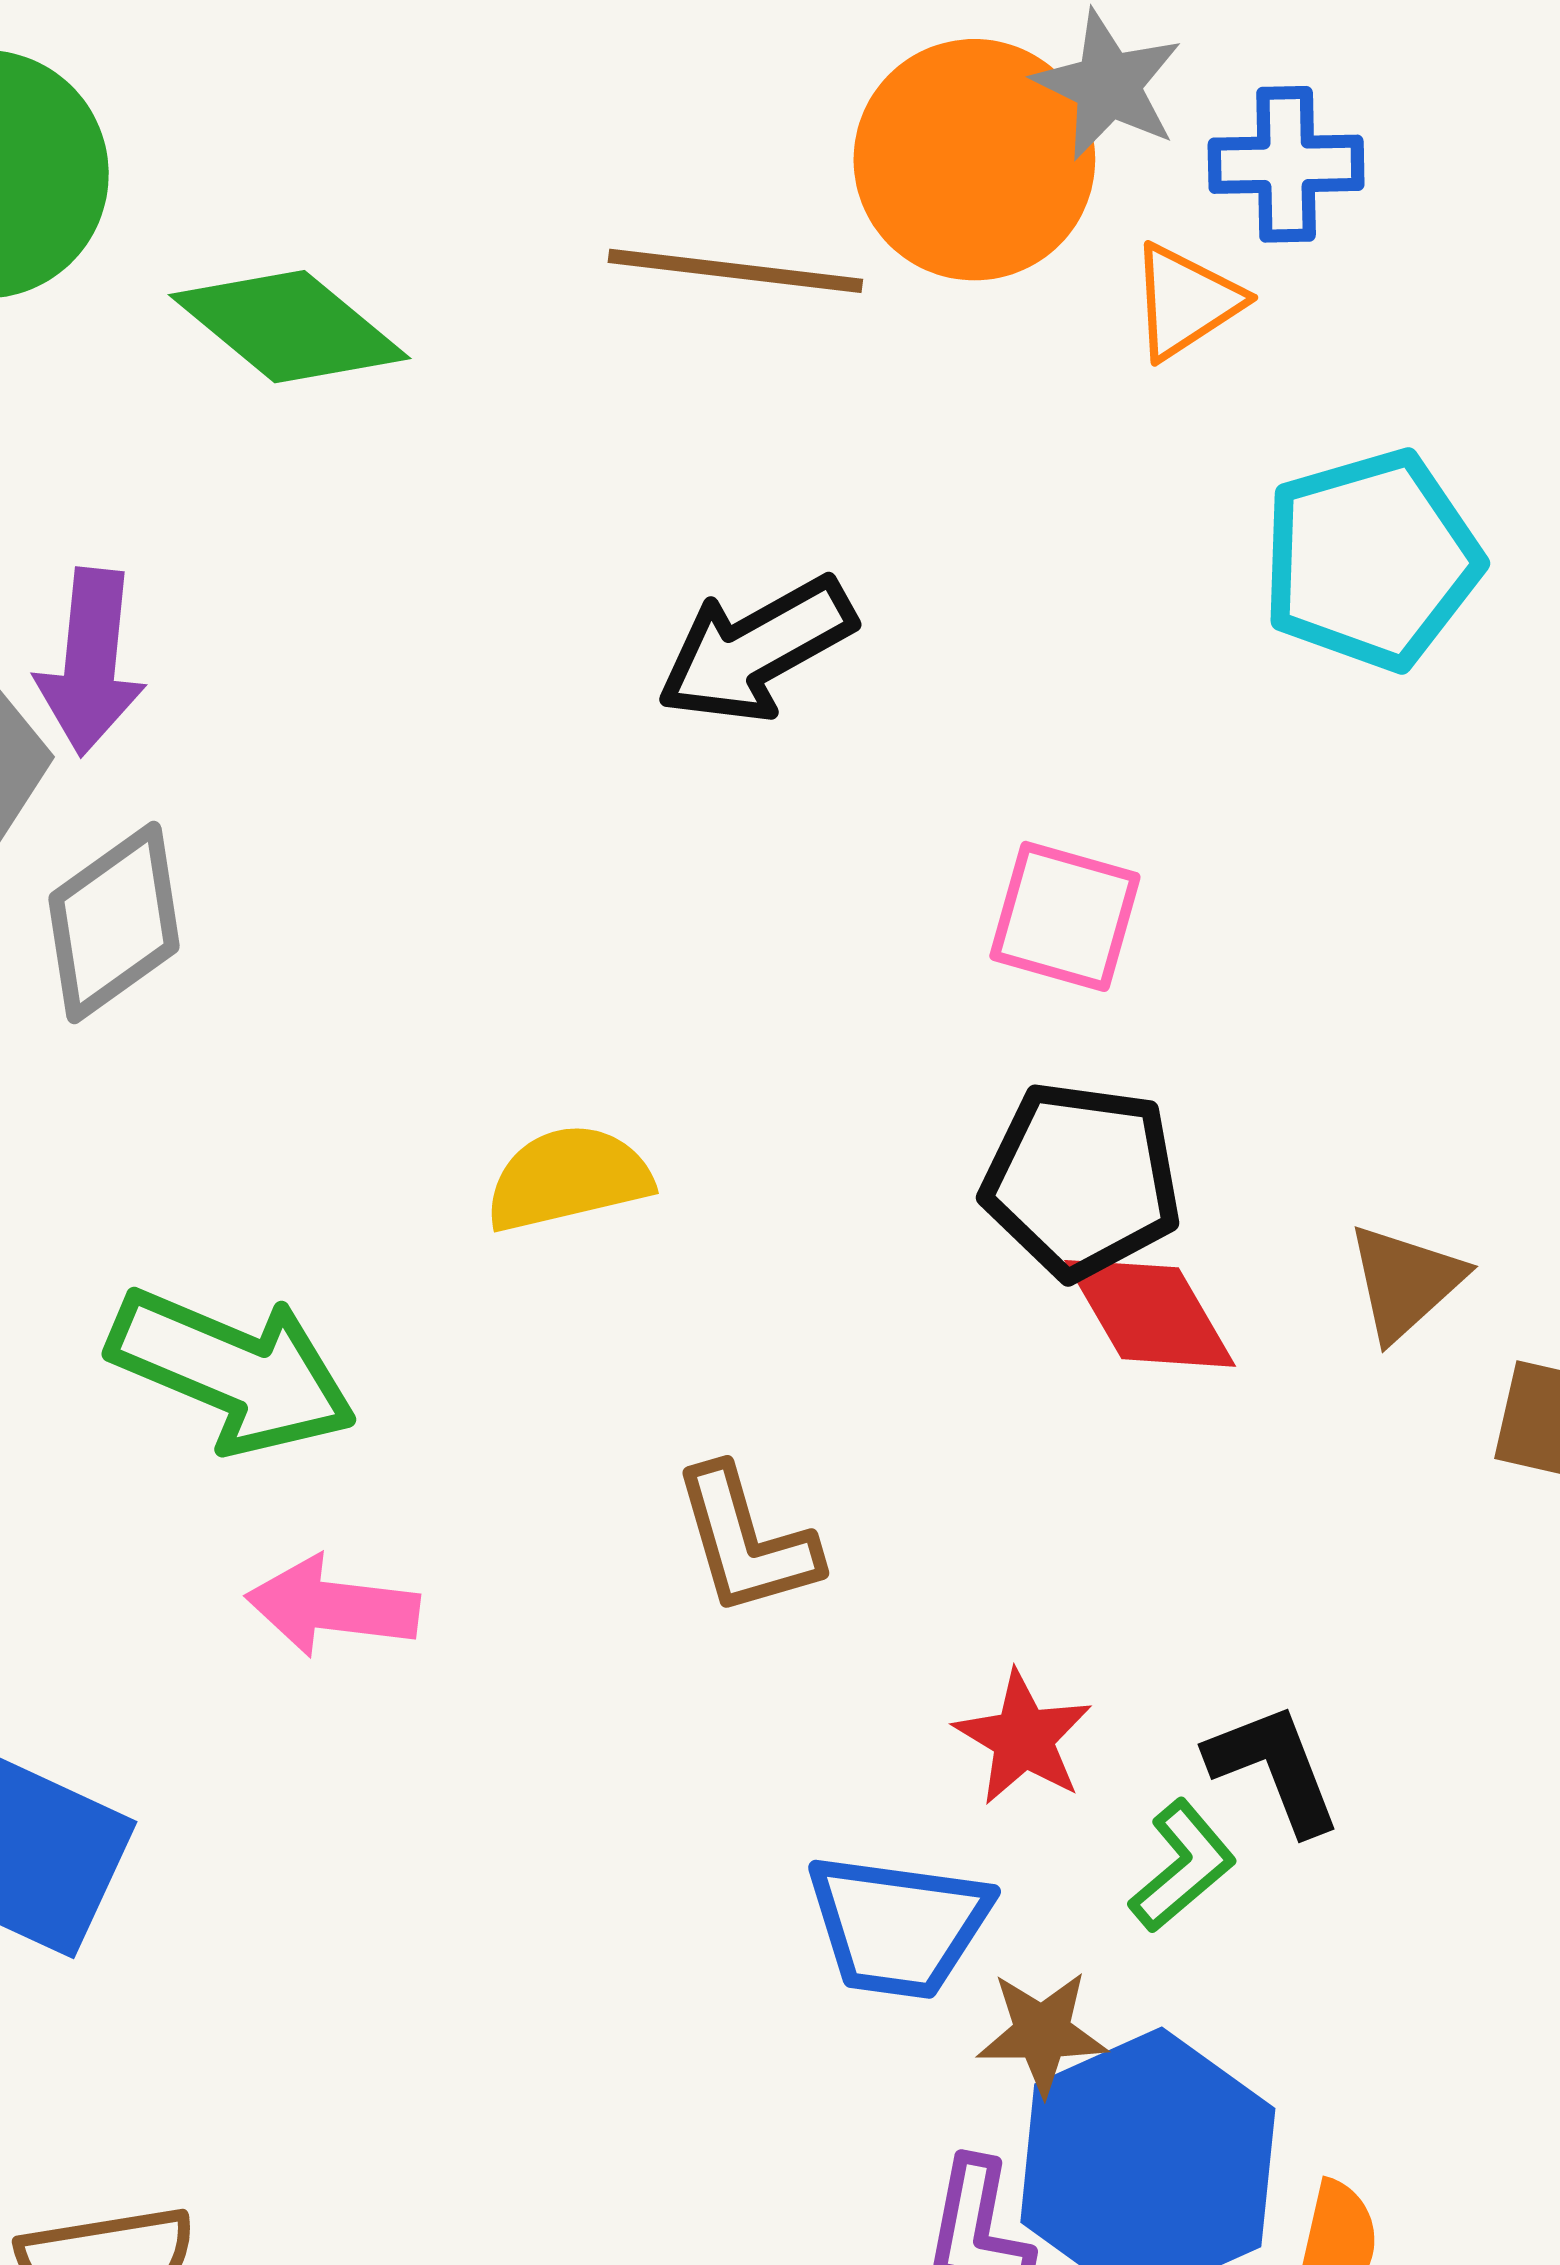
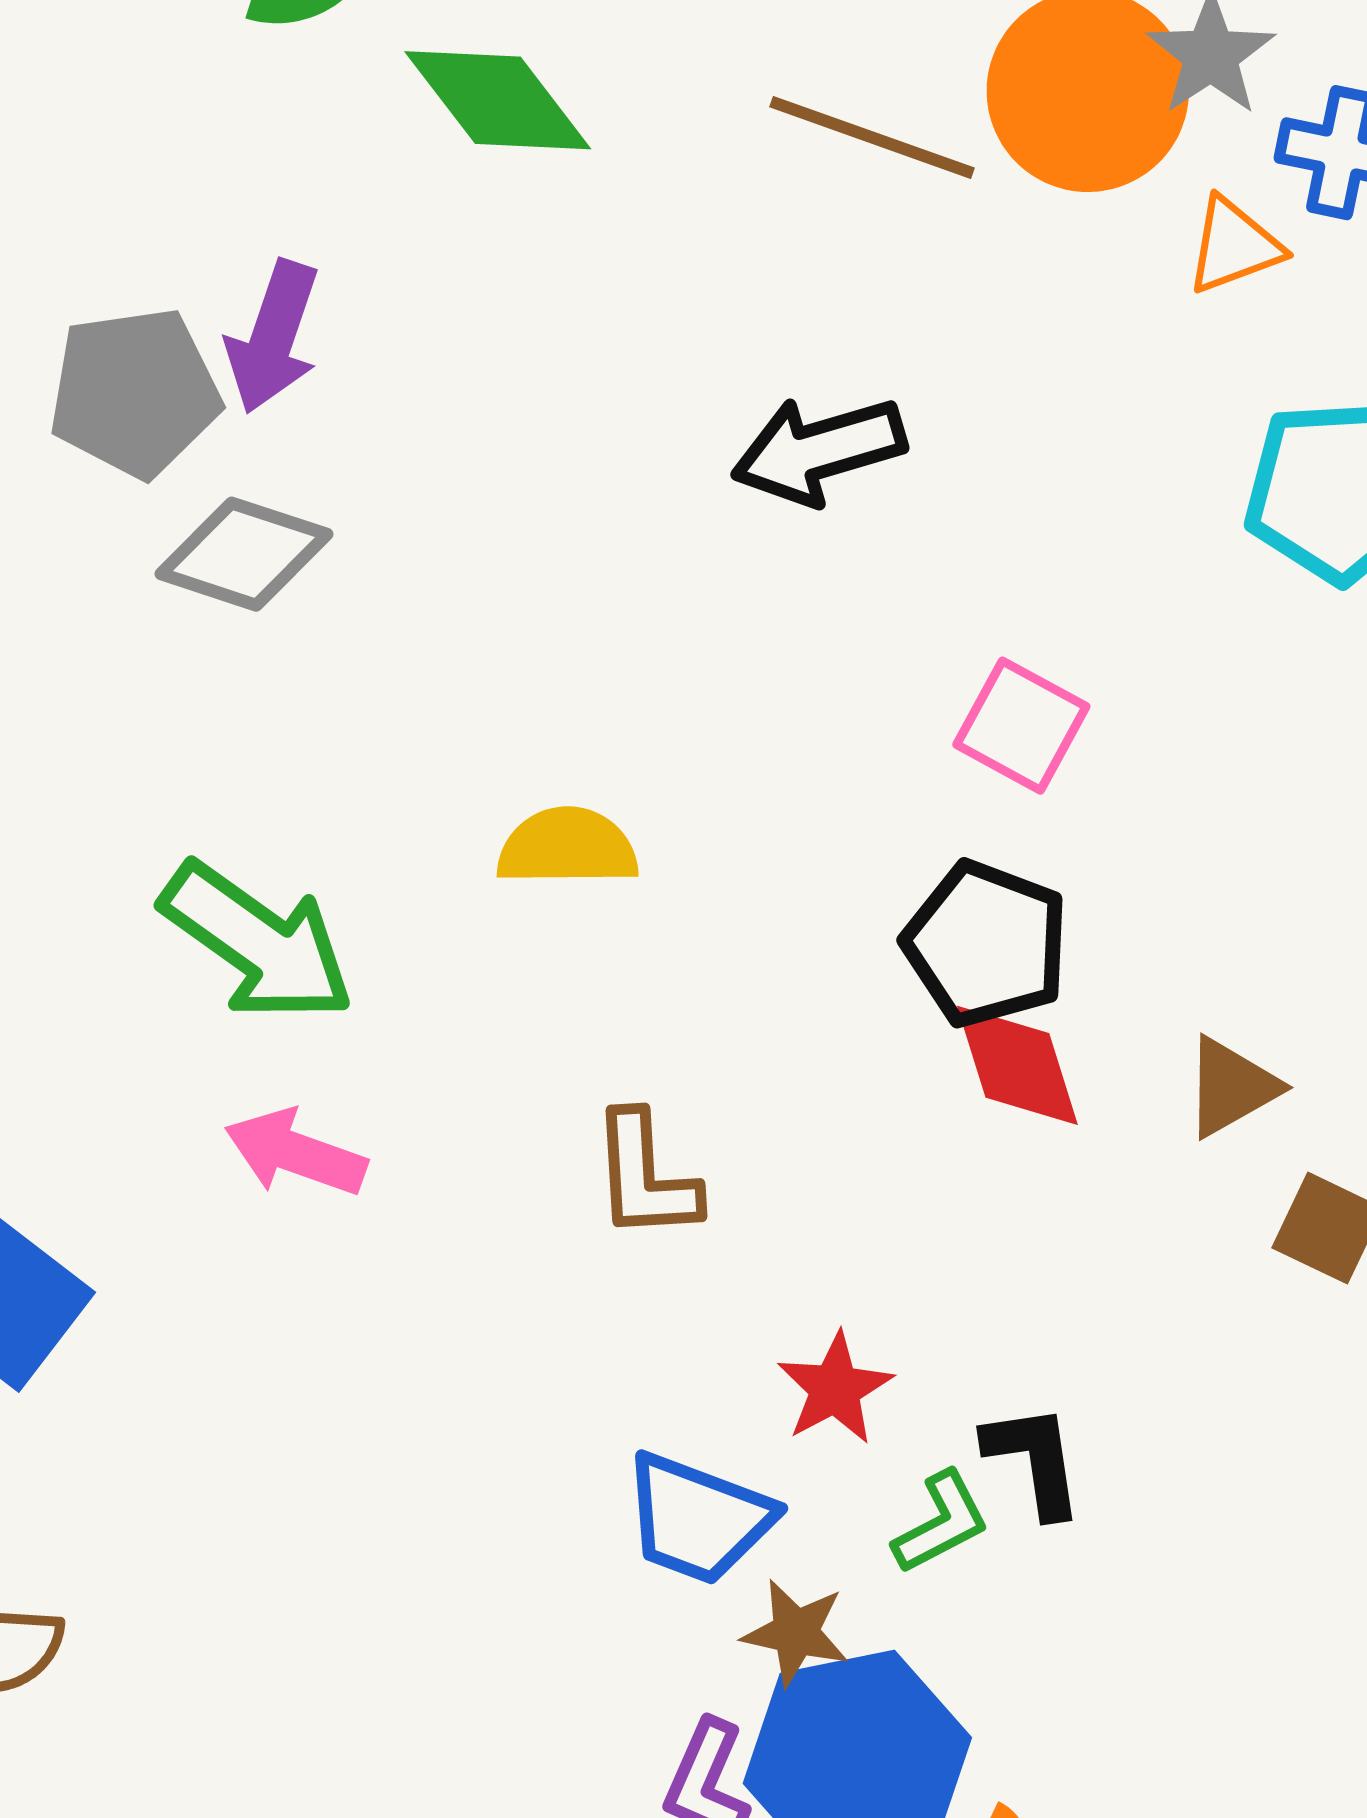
gray diamond: (114, 922) -> (244, 554), turned 41

